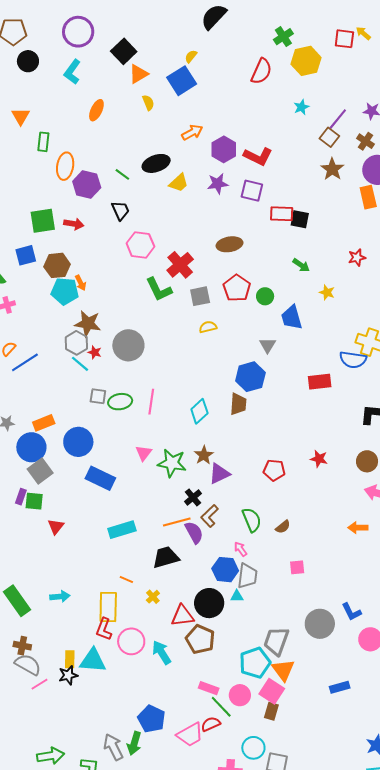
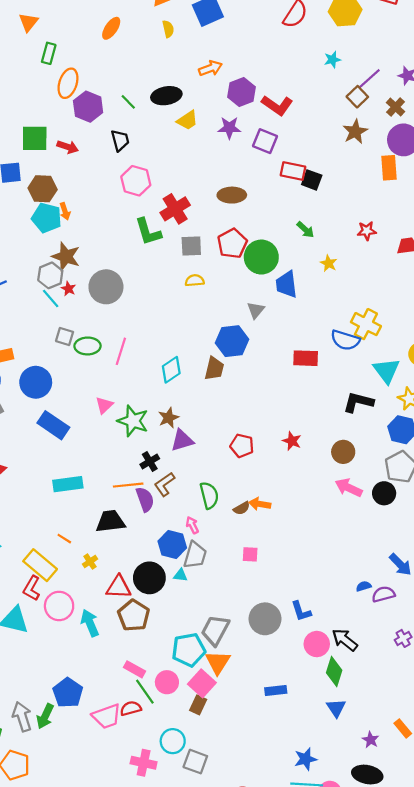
green circle: (265, 296) -> (261, 257), size x1.8
orange arrow: (358, 528) -> (260, 504), moved
yellow rectangle: (108, 607) -> (40, 565), turned -60

